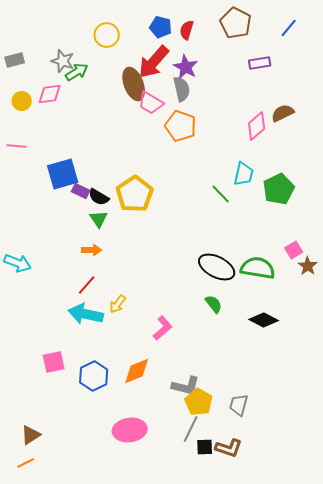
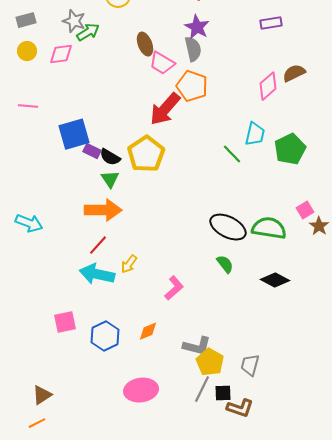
red arrow: (154, 62) -> (165, 109), moved
brown ellipse: (134, 84) -> (145, 44), size x0.7
yellow circle: (22, 101) -> (27, 51), moved
orange arrow: (92, 250) -> (103, 210), size x1.8
orange diamond: (137, 371) -> (148, 331), size x0.7
black square: (205, 447) -> (223, 393), moved

